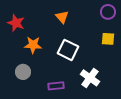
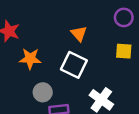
orange triangle: (62, 17) -> (79, 34), moved
gray circle: (23, 72) -> (43, 92), moved

